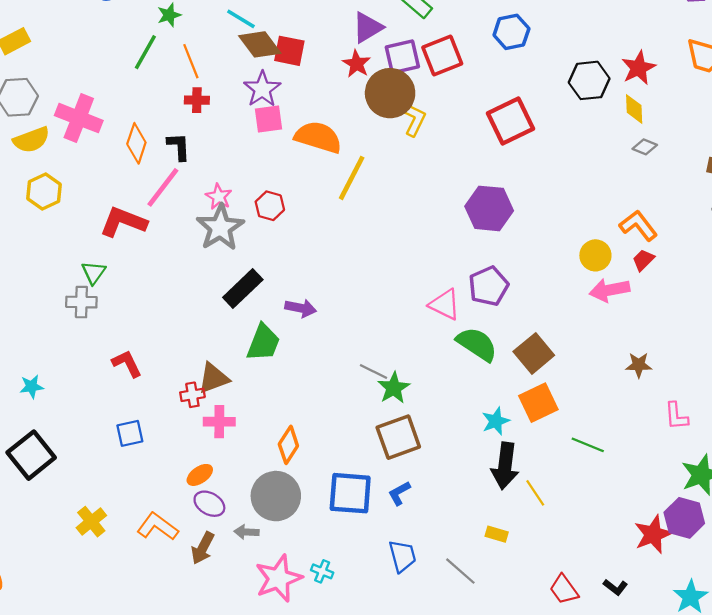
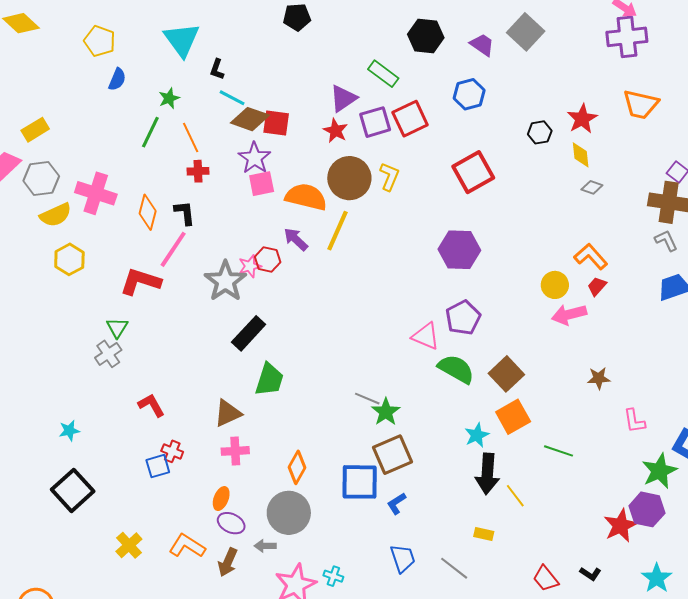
brown diamond: (260, 44) -> (250, 119), turned -30
black hexagon: (589, 80) -> (540, 132), size x0.7
brown circle: (390, 93) -> (349, 178), moved
pink star: (219, 197) -> (250, 266), moved, turned 30
gray cross: (81, 302) -> (108, 354), turned -32
purple arrow: (301, 308) -> (296, 239), moved, turned -144
red cross: (192, 395) -> (172, 451), moved, turned 35
orange ellipse: (200, 475) -> (221, 499), turned -30
blue square: (350, 493) -> (360, 482), moved

